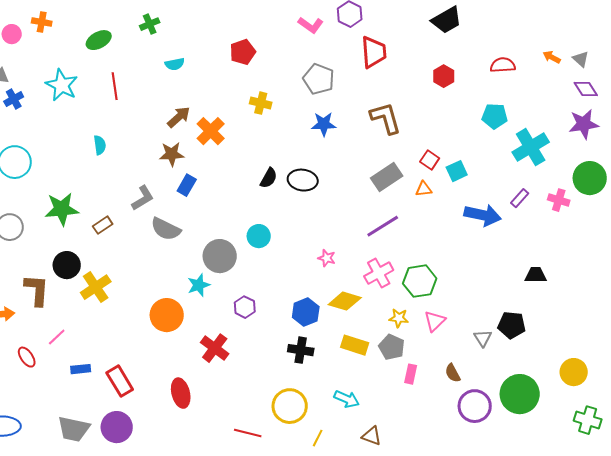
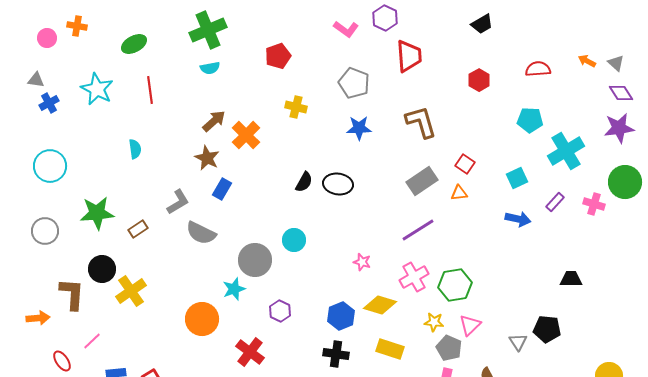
black trapezoid: (447, 20) -> (482, 24), size x0.7
green cross: (150, 24) -> (208, 30), moved, size x1.8
brown star: (172, 154) -> (207, 158), turned 30
cyan square: (457, 171) -> (517, 178), moved
blue arrow: (483, 215) -> (518, 219), size x0.7
gray pentagon: (392, 347) -> (449, 348), moved

